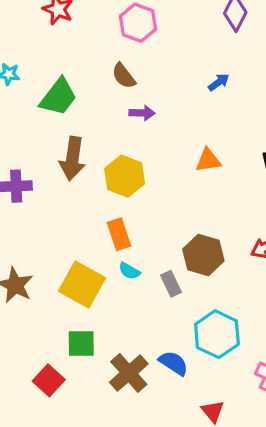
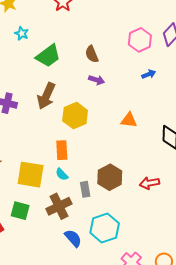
pink hexagon: (138, 23) -> (140, 40), moved
yellow square: (82, 284) -> (31, 175), turned -36
brown cross: (129, 373) -> (59, 206), moved

